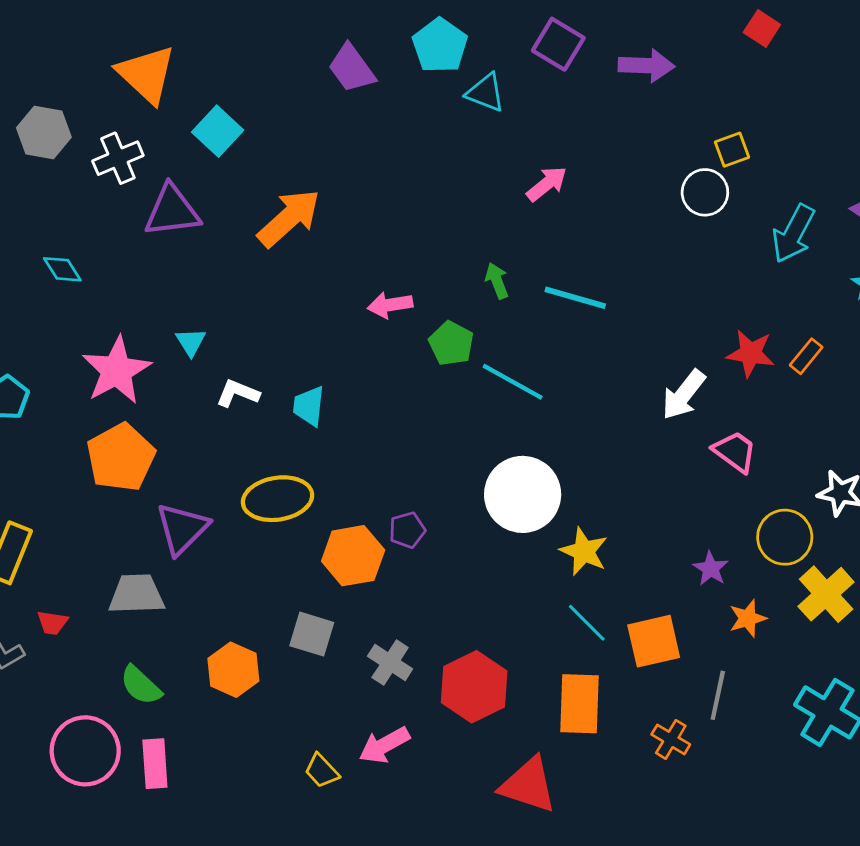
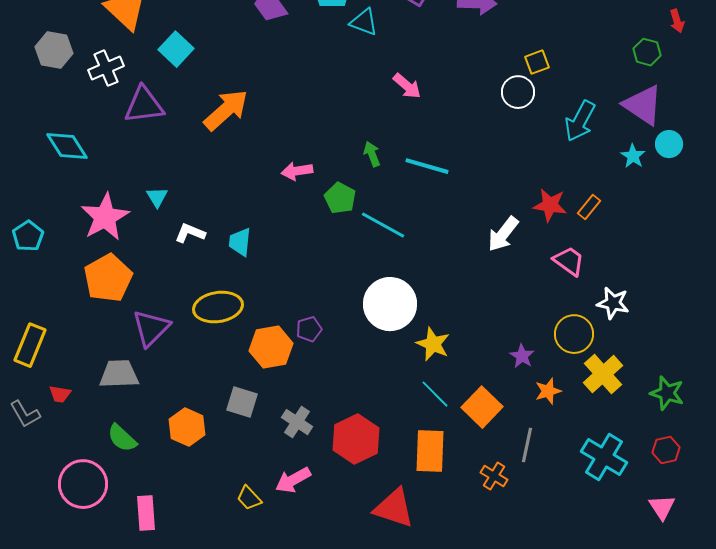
pink arrow: (547, 184) -> (407, 86), turned 80
cyan diamond: (62, 269) -> (67, 146), size x1.5
pink trapezoid: (735, 452) -> (569, 261), moved
orange square: (654, 641) -> (482, 407), turned -33
pink rectangle: (155, 764) -> (146, 513), moved

